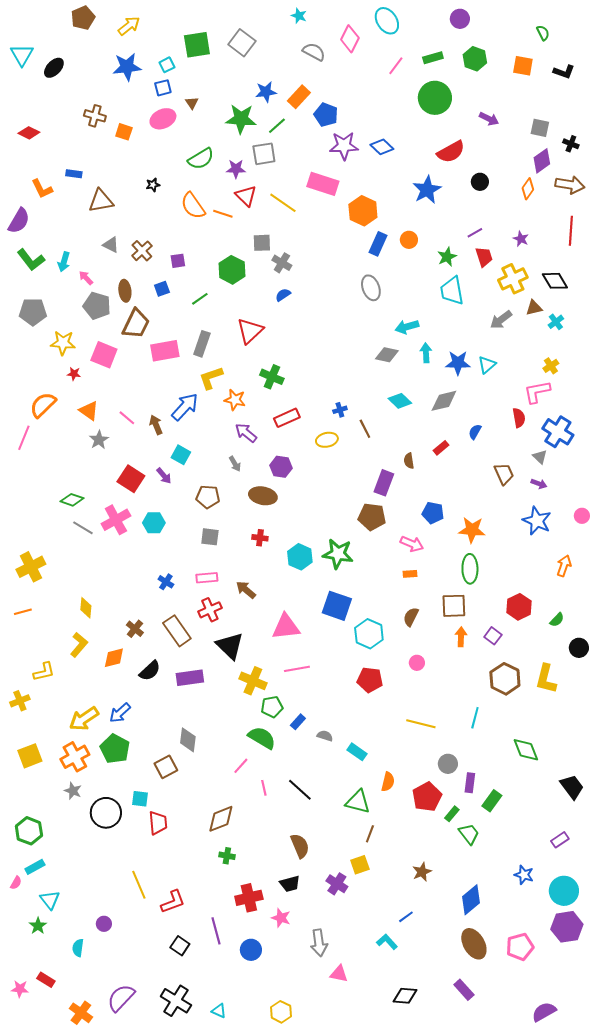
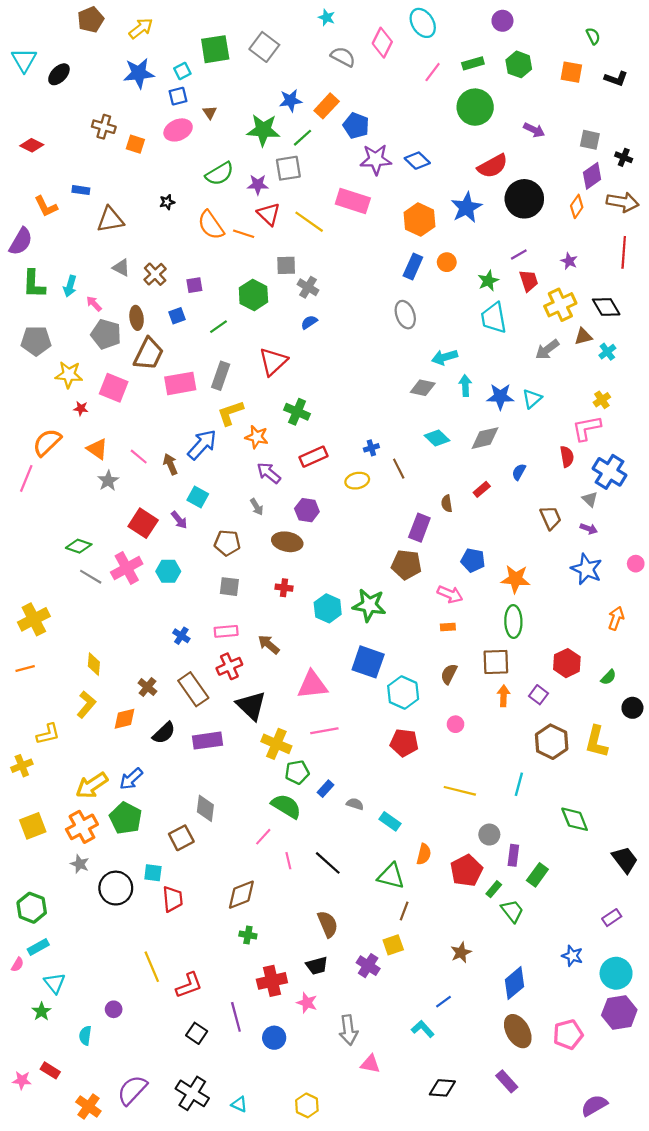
black circle: (480, 182) -> (524, 199), size x2.0
orange hexagon: (363, 211) -> (419, 220), moved
green L-shape: (31, 260) -> (34, 284), turned 40

